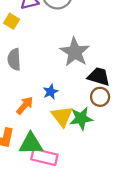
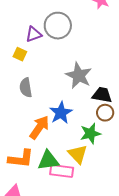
blue star: (51, 92) -> (61, 113), size x1.6
orange arrow: (25, 105) -> (39, 127), size x1.4
yellow triangle: (62, 116) -> (78, 154), moved

